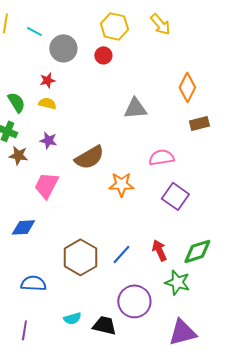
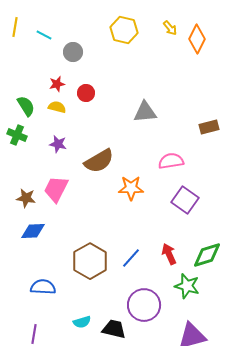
yellow arrow: (160, 24) -> (170, 28), size x0.7
gray circle: (63, 48) -> (73, 52), size x0.7
red circle: (103, 55) -> (86, 93), moved
orange diamond: (187, 87) -> (197, 39), moved
brown star: (18, 155) -> (26, 198), moved

